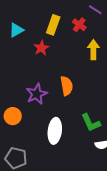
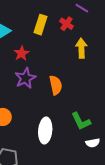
red star: (41, 48) -> (22, 53), moved
purple star: (37, 94) -> (25, 78), moved

